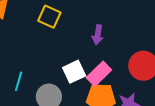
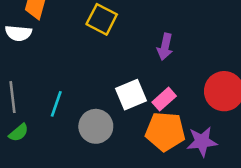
pink rectangle: (99, 74) -> (164, 99), size x0.7

